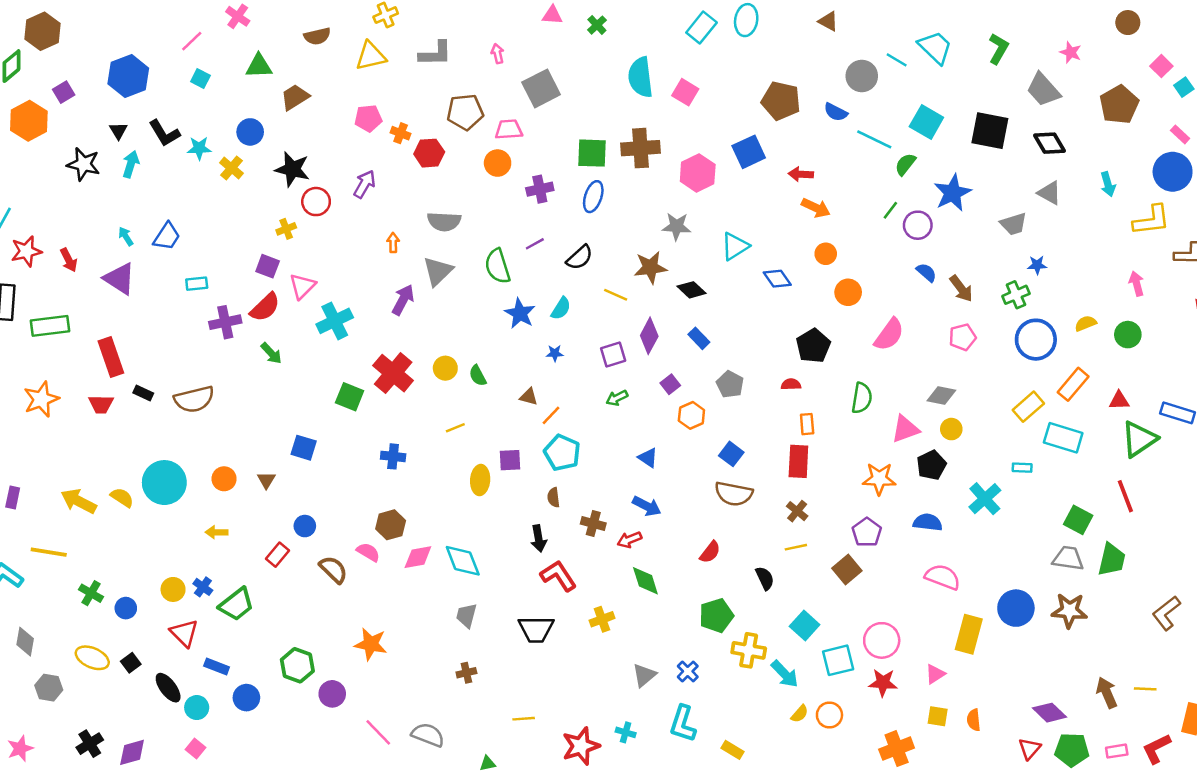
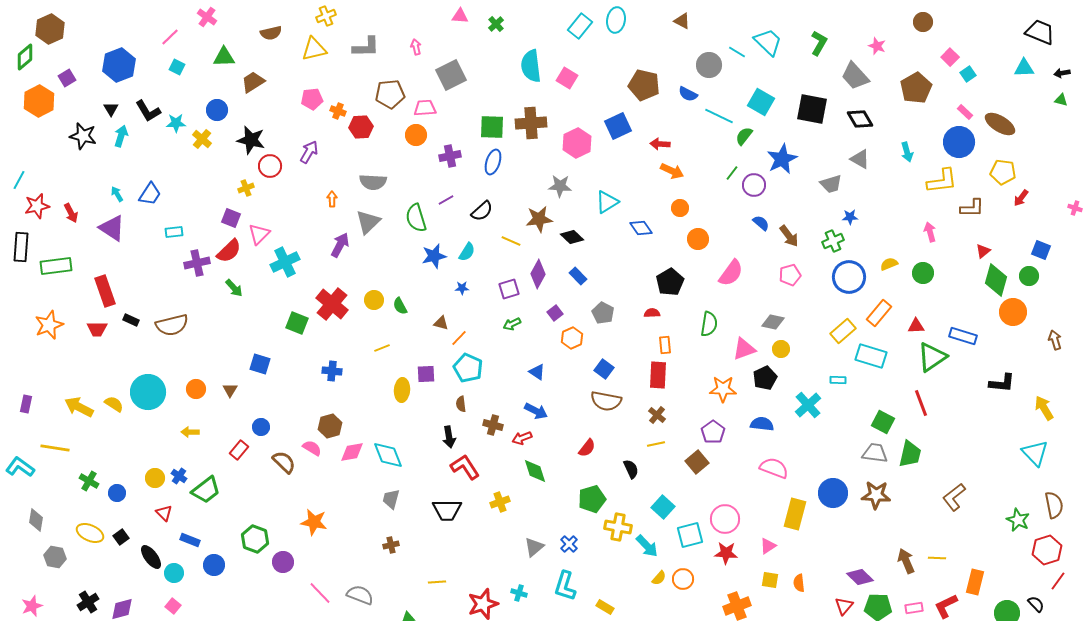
blue star: (520, 313) -> (434, 256), turned 30
red triangle: (184, 633) -> (164, 513), size x0.7

